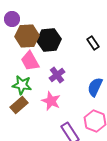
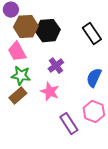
black rectangle: (93, 43) -> (92, 34), size x1.5
pink trapezoid: (30, 61) -> (17, 52), moved

